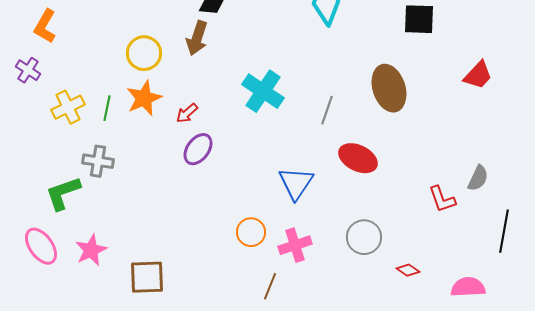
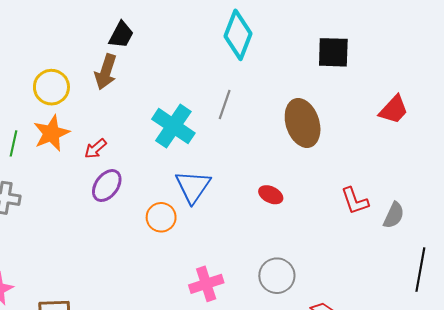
gray line: (327, 110) -> (225, 105), moved
red ellipse: (358, 158) -> (271, 195), size x0.6
blue triangle: (296, 183) -> (193, 187), moved
red L-shape: (442, 199) -> (355, 201), moved
orange circle: (251, 232) -> (161, 217), moved

